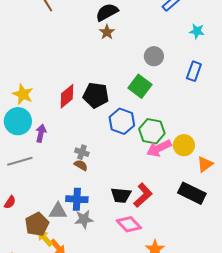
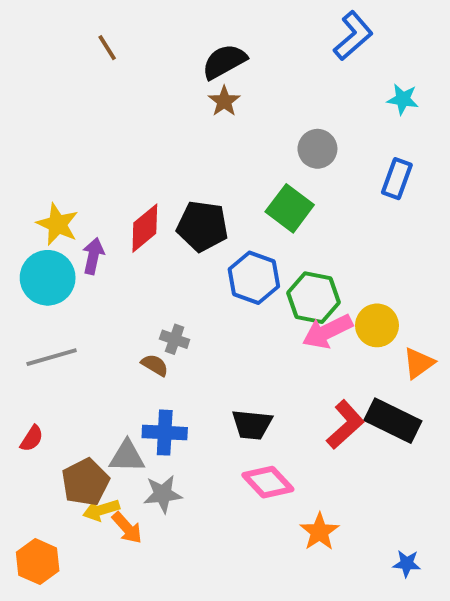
purple arrow: (41, 133) -> (93, 256), moved
brown semicircle: (81, 165) -> (155, 365), moved
red L-shape: (143, 195) -> (345, 425), moved
gray star: (84, 219) -> (163, 494), moved
yellow arrow: (45, 238) -> (101, 510), turned -66

